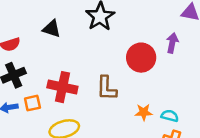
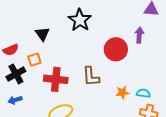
black triangle: (52, 29) -> (42, 34), turned 42
orange square: (32, 103) -> (34, 60), moved

